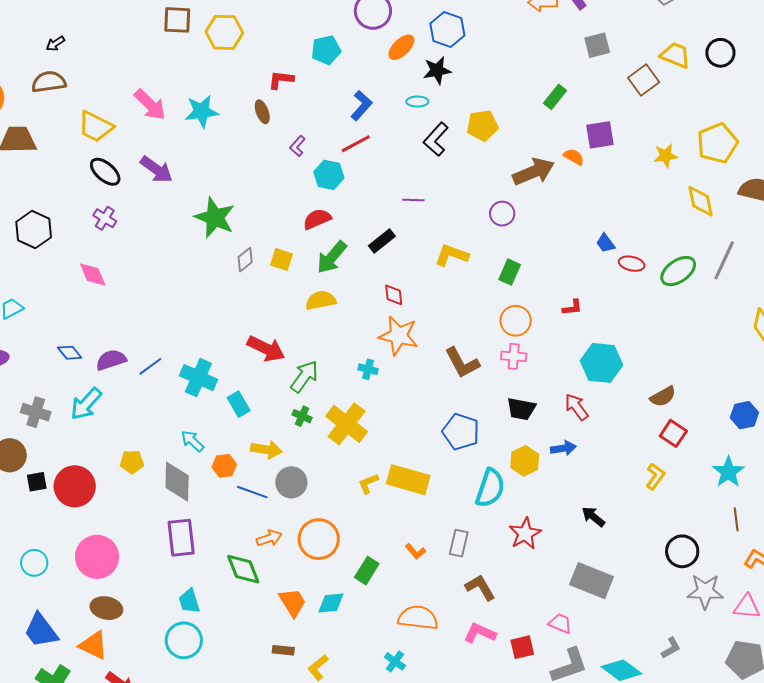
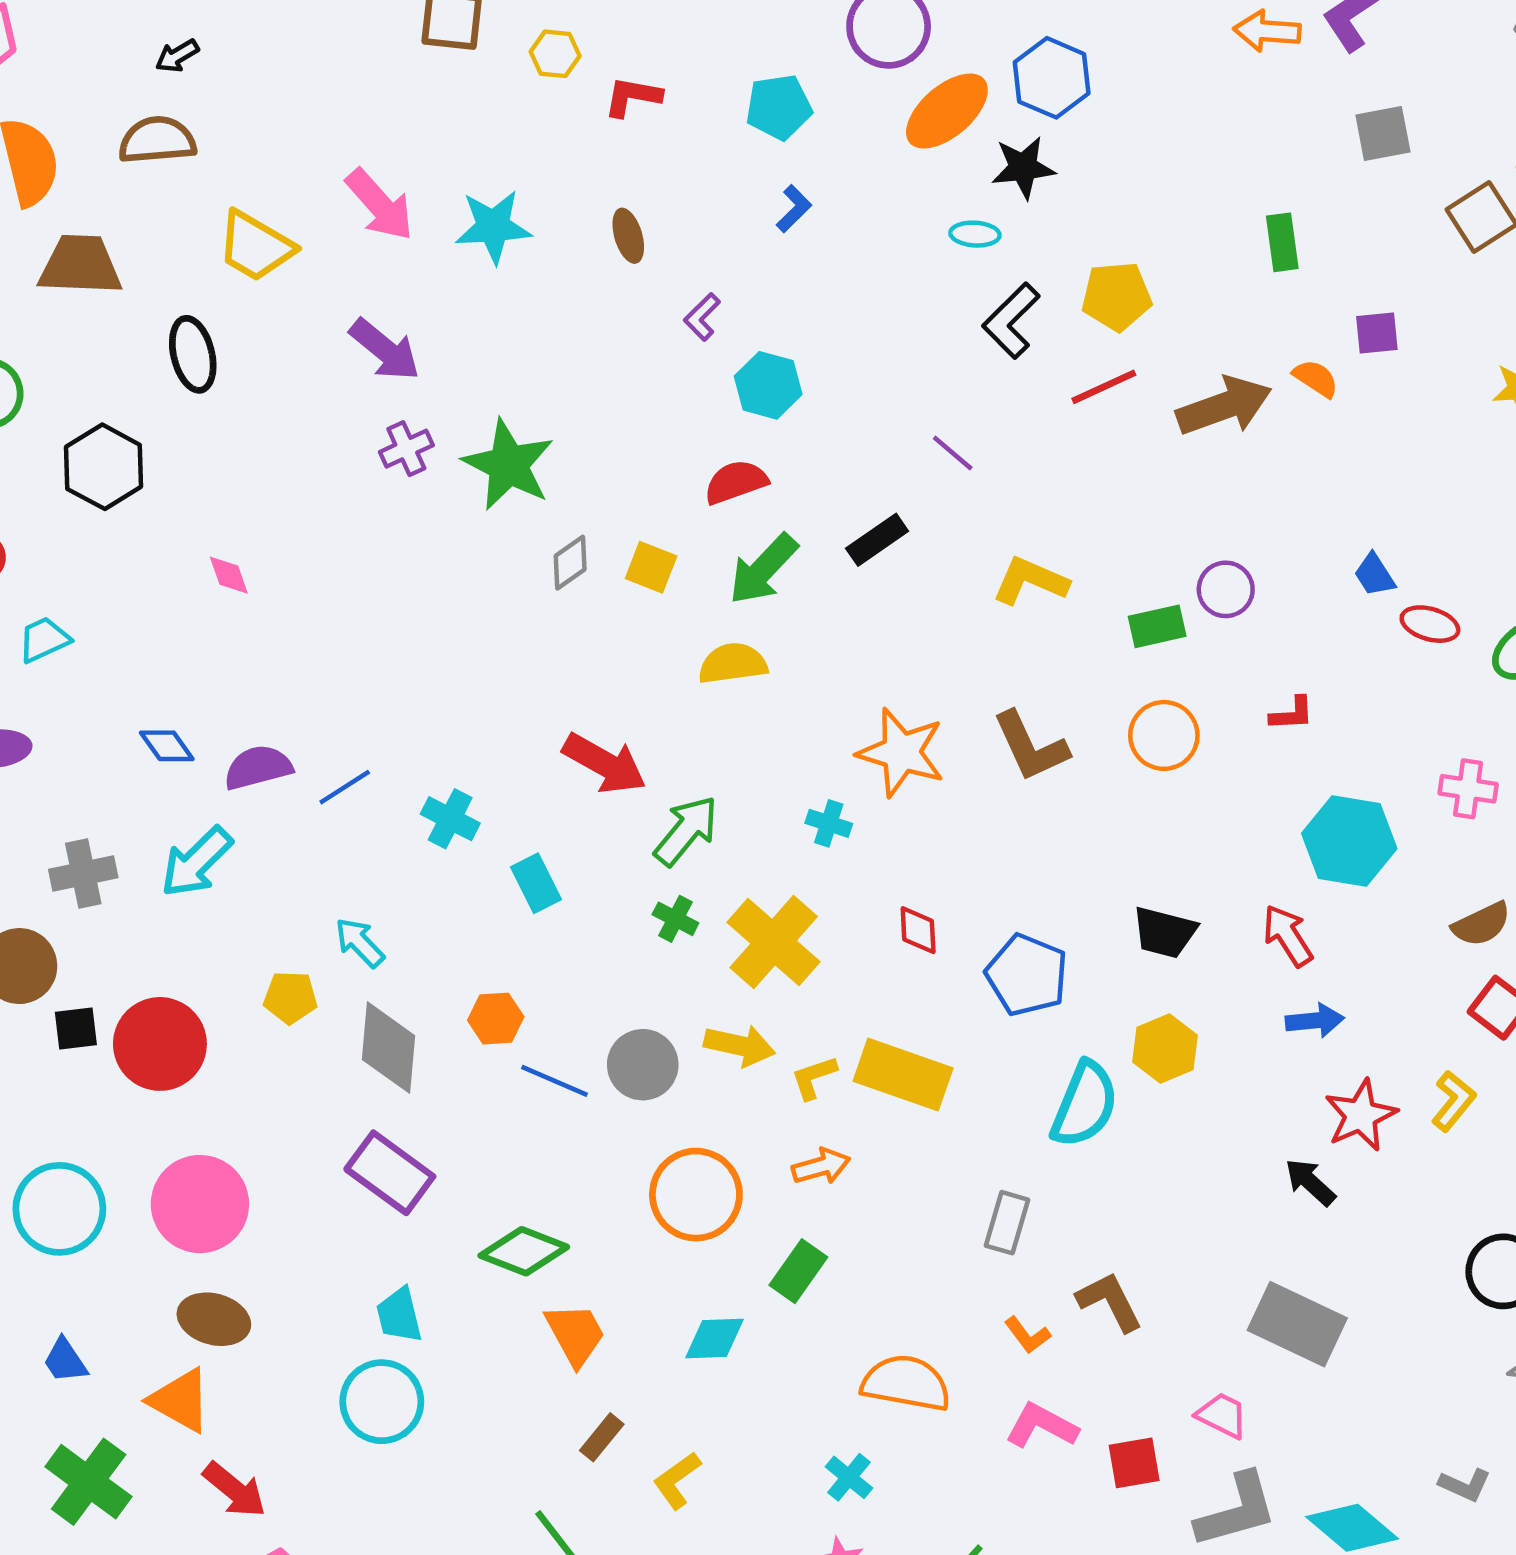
yellow hexagon: (224, 32) -> (555, 54), size x0.6
orange ellipse: (401, 47) -> (947, 111), size x1.4
red L-shape: (281, 80) -> (632, 97), moved
green rectangle: (555, 97) -> (1282, 242), turned -50
blue L-shape: (361, 106) -> (794, 209), moved, size x0.7
purple square: (600, 135) -> (1377, 333), size x0.7
red line: (356, 144) -> (1104, 387), moved
black ellipse: (105, 172) -> (193, 354), moved, turned 32
purple line: (413, 200) -> (953, 453), turned 35
purple circle: (502, 214) -> (1226, 589), moved
purple cross: (105, 218) -> (406, 449), moved, turned 30
green rectangle: (510, 272) -> (1157, 626), turned 50
pink diamond: (93, 275) -> (229, 575), size x0.7
red diamond: (394, 295) -> (918, 930), moved
pink cross: (514, 356) -> (1468, 789), moved
brown L-shape: (462, 363) -> (1031, 746), moved
cyan cross: (198, 378) -> (450, 819), size x0.7
gray cross: (36, 412) -> (83, 873), turned -32
cyan arrow: (192, 441) -> (360, 943), moved
blue arrow: (563, 448) -> (1315, 1021), moved
yellow arrow: (266, 450) -> (740, 1046), moved
red star: (525, 534) -> (1361, 1115), moved
purple rectangle: (181, 538) -> (390, 1173), turned -51
orange arrow: (269, 538) -> (821, 1166), moved
orange L-shape: (415, 551) -> (1027, 1335), moved
cyan circle: (34, 563) -> (59, 1209), size x1.5
green diamond: (243, 569) -> (524, 1251), turned -51
brown L-shape: (480, 588) -> (1110, 1302), moved
orange trapezoid: (293, 602) -> (575, 1334), moved
blue trapezoid: (41, 631) -> (65, 1361), size x0.6
gray L-shape: (671, 648) -> (1465, 1485), turned 50
brown rectangle: (283, 650) -> (602, 1437), turned -60

